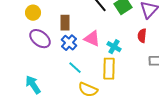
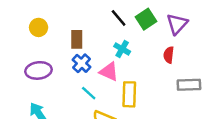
purple ellipse: (40, 39) -> (39, 70), moved, turned -45
pink triangle: (92, 39) -> (109, 72), moved
cyan cross: (114, 47) -> (122, 49), moved

